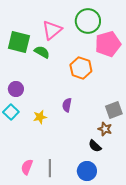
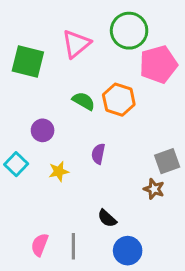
green semicircle: (42, 52) -> (84, 101), moved
purple circle: (16, 89) -> (43, 130), moved
black semicircle: (95, 146) -> (107, 218), moved

